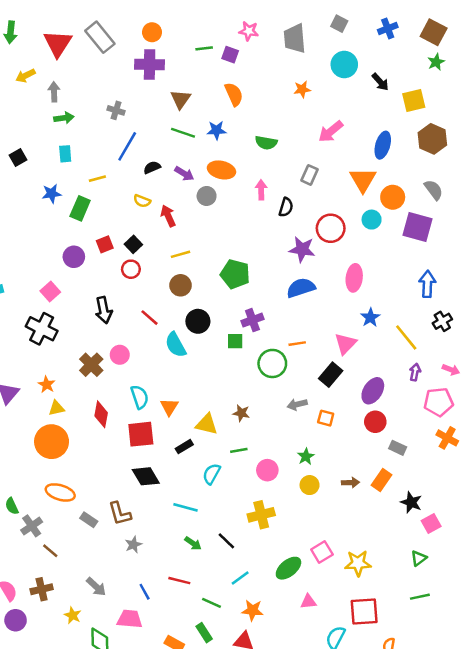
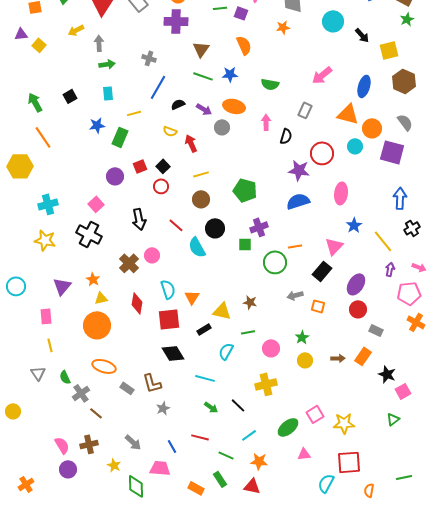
orange star: (302, 89) -> (283, 27), moved
orange triangle: (363, 180) -> (348, 114), turned -45
green line: (420, 597) -> (404, 477), moved

